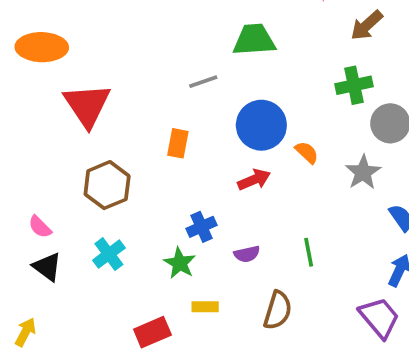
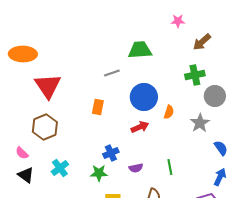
orange semicircle: (307, 152) -> (169, 112), turned 64
brown hexagon: (107, 185) -> (45, 127), moved
green star: (180, 263) -> (99, 173), turned -30

